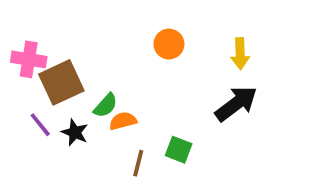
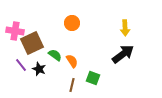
orange circle: (169, 44) -> (72, 23), moved
green semicircle: (106, 106) -> (55, 55), turned -96
orange semicircle: (123, 121) -> (72, 61), moved, turned 72

